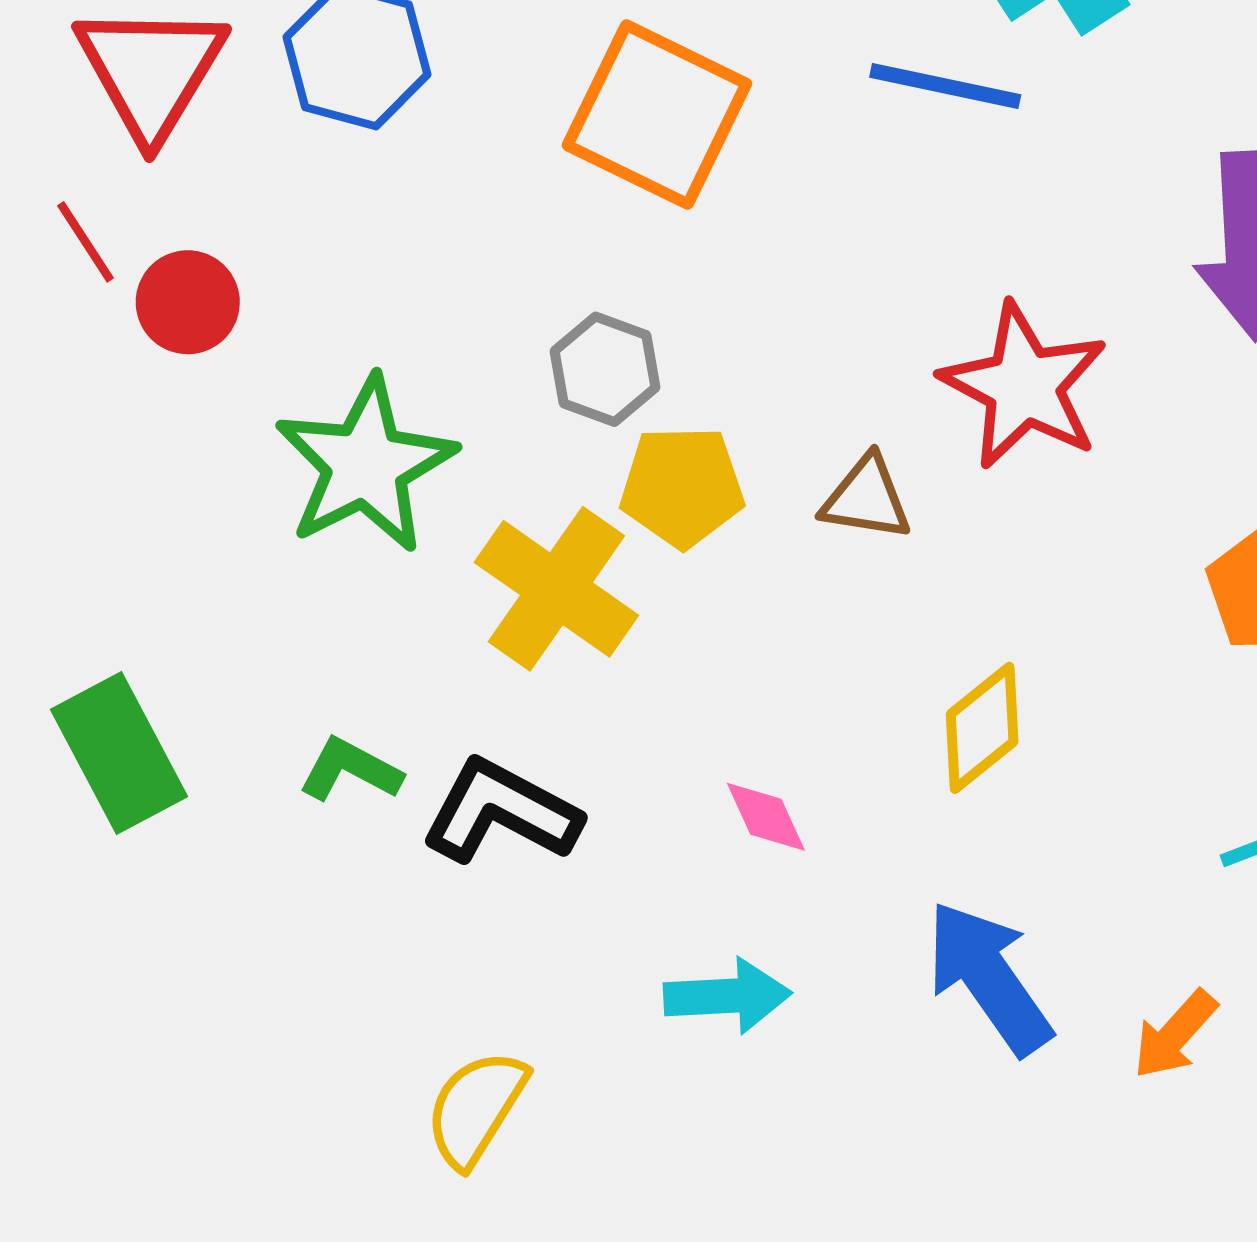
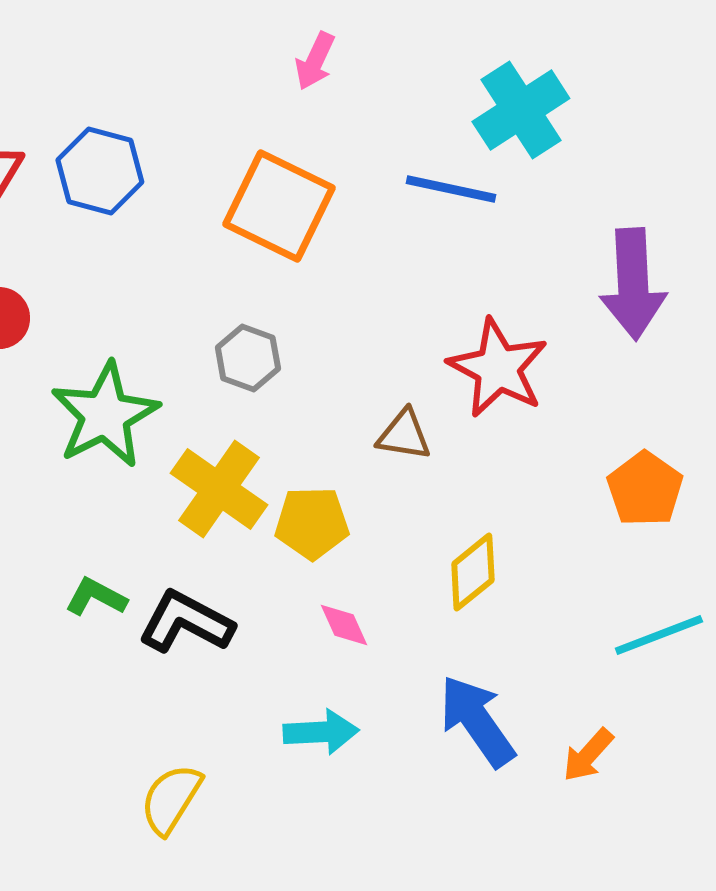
yellow pentagon: (682, 487) -> (312, 523), moved

